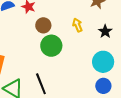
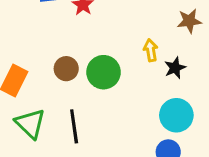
brown circle: (43, 25) -> (66, 69), moved
black star: (105, 31) -> (175, 68), moved

